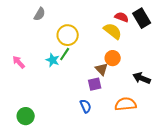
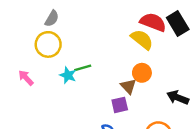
red semicircle: (122, 17) -> (153, 22), size x1.5
yellow circle: (68, 35) -> (48, 44), moved
green line: (65, 54) -> (83, 68), turned 40

